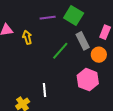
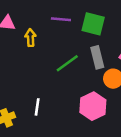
green square: (74, 16) -> (93, 24), turned -30

